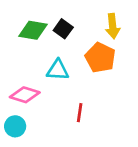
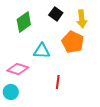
black square: (63, 29) -> (56, 14), moved
green diamond: (33, 30) -> (24, 22), turned -45

